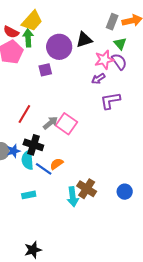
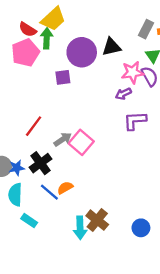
black cross: (33, 145) -> (41, 163), turned 30
cyan semicircle: (28, 160) -> (15, 195), moved
cyan rectangle: (29, 195) -> (29, 221), turned 40

